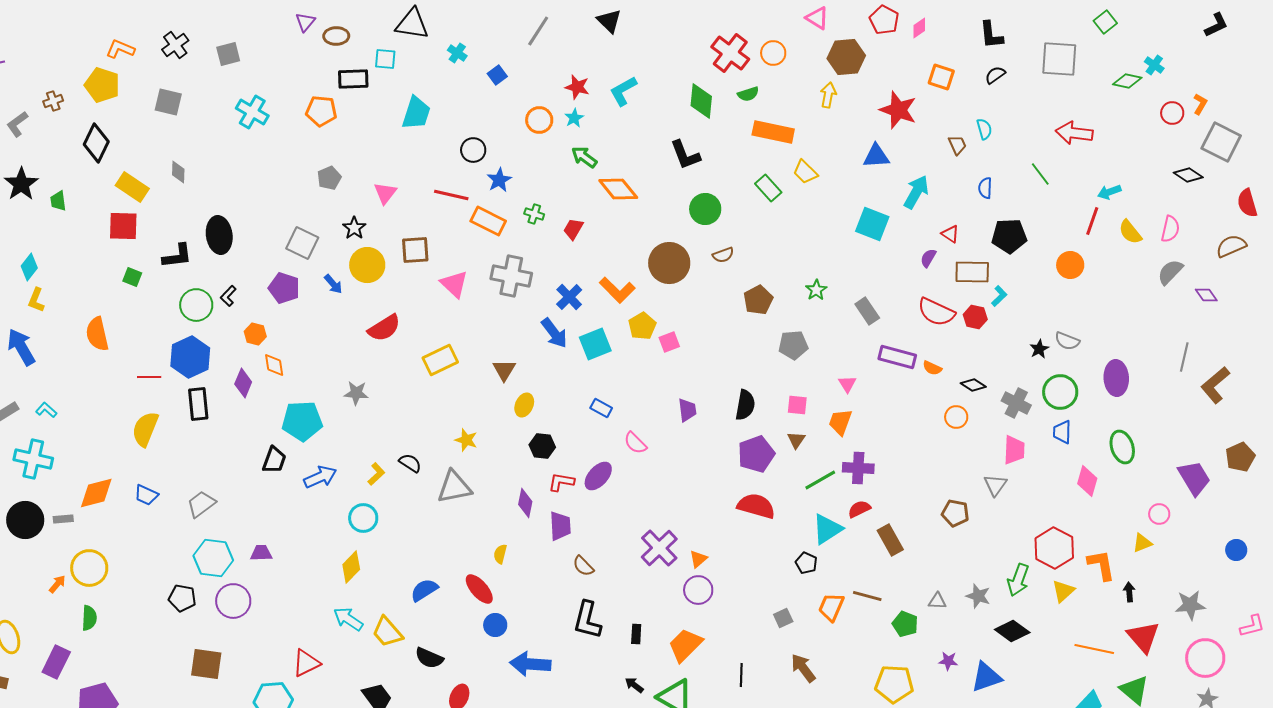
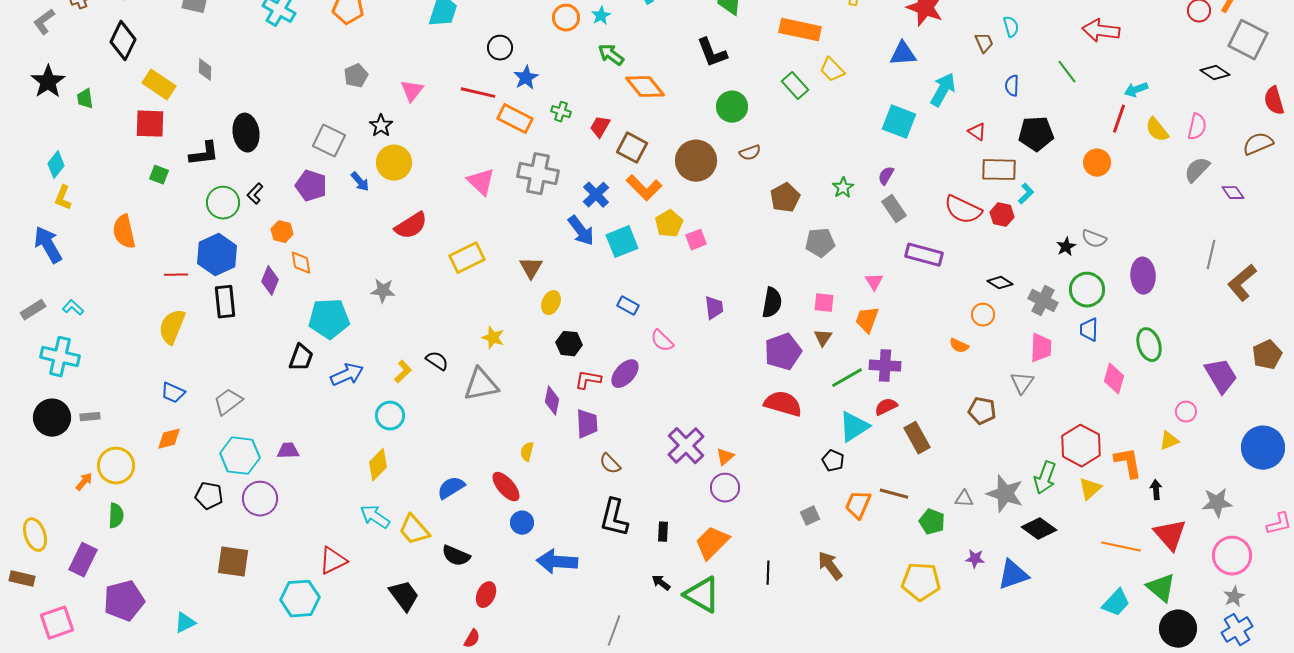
brown square: (415, 250) -> (632, 148), moved, turned 32
purple semicircle: (928, 258) -> (886, 176), moved
orange semicircle: (932, 368) -> (959, 346), moved
orange diamond: (96, 493) -> (169, 439), moved, size x0.7
blue circle: (1236, 550) -> (1263, 448), size x2.0
gray star: (978, 596) -> (1005, 494), size x1.5

